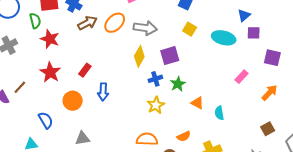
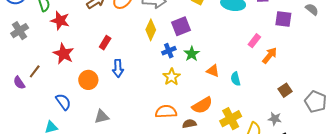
red rectangle: (85, 70) -> (105, 43), moved
orange arrow: (270, 93) -> (270, 55), moved
orange semicircle: (184, 136) -> (202, 105), size x1.5

